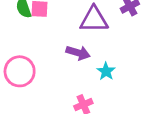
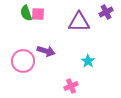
purple arrow: (78, 53) -> (46, 51), moved

